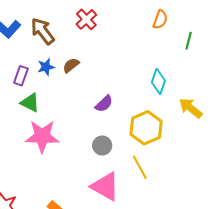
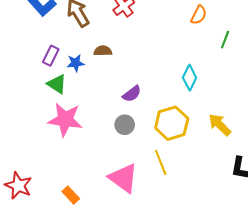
brown semicircle: (71, 65) -> (103, 51), turned 30
blue star: (46, 67) -> (76, 63), moved
yellow arrow: (191, 108) -> (220, 125), moved
gray circle: (102, 145) -> (125, 125), moved

